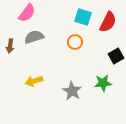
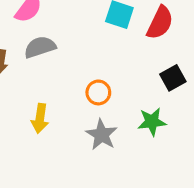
orange circle: (75, 42) -> (98, 92), moved
yellow arrow: (34, 81) -> (40, 118), turned -66

